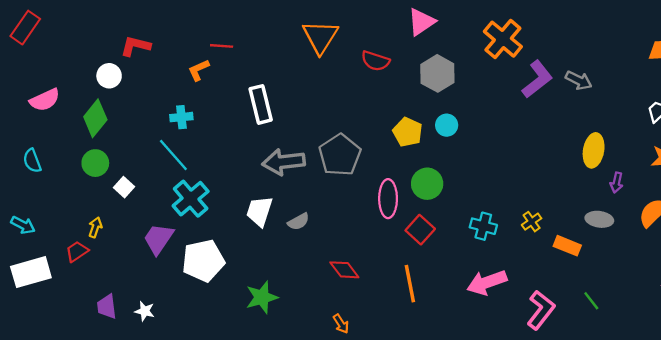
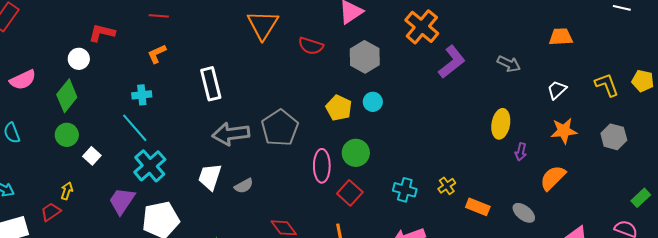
red line: (222, 46) -> (159, 16), moved
gray arrow: (579, 80) -> (509, 64), moved
gray ellipse: (599, 219) -> (524, 213), moved, turned 30

